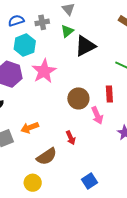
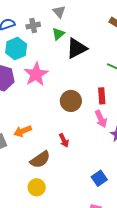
pink arrow: (97, 115) -> (101, 119), moved
blue square: (90, 181) -> (99, 178), moved
yellow circle: (33, 183) -> (37, 187), moved

